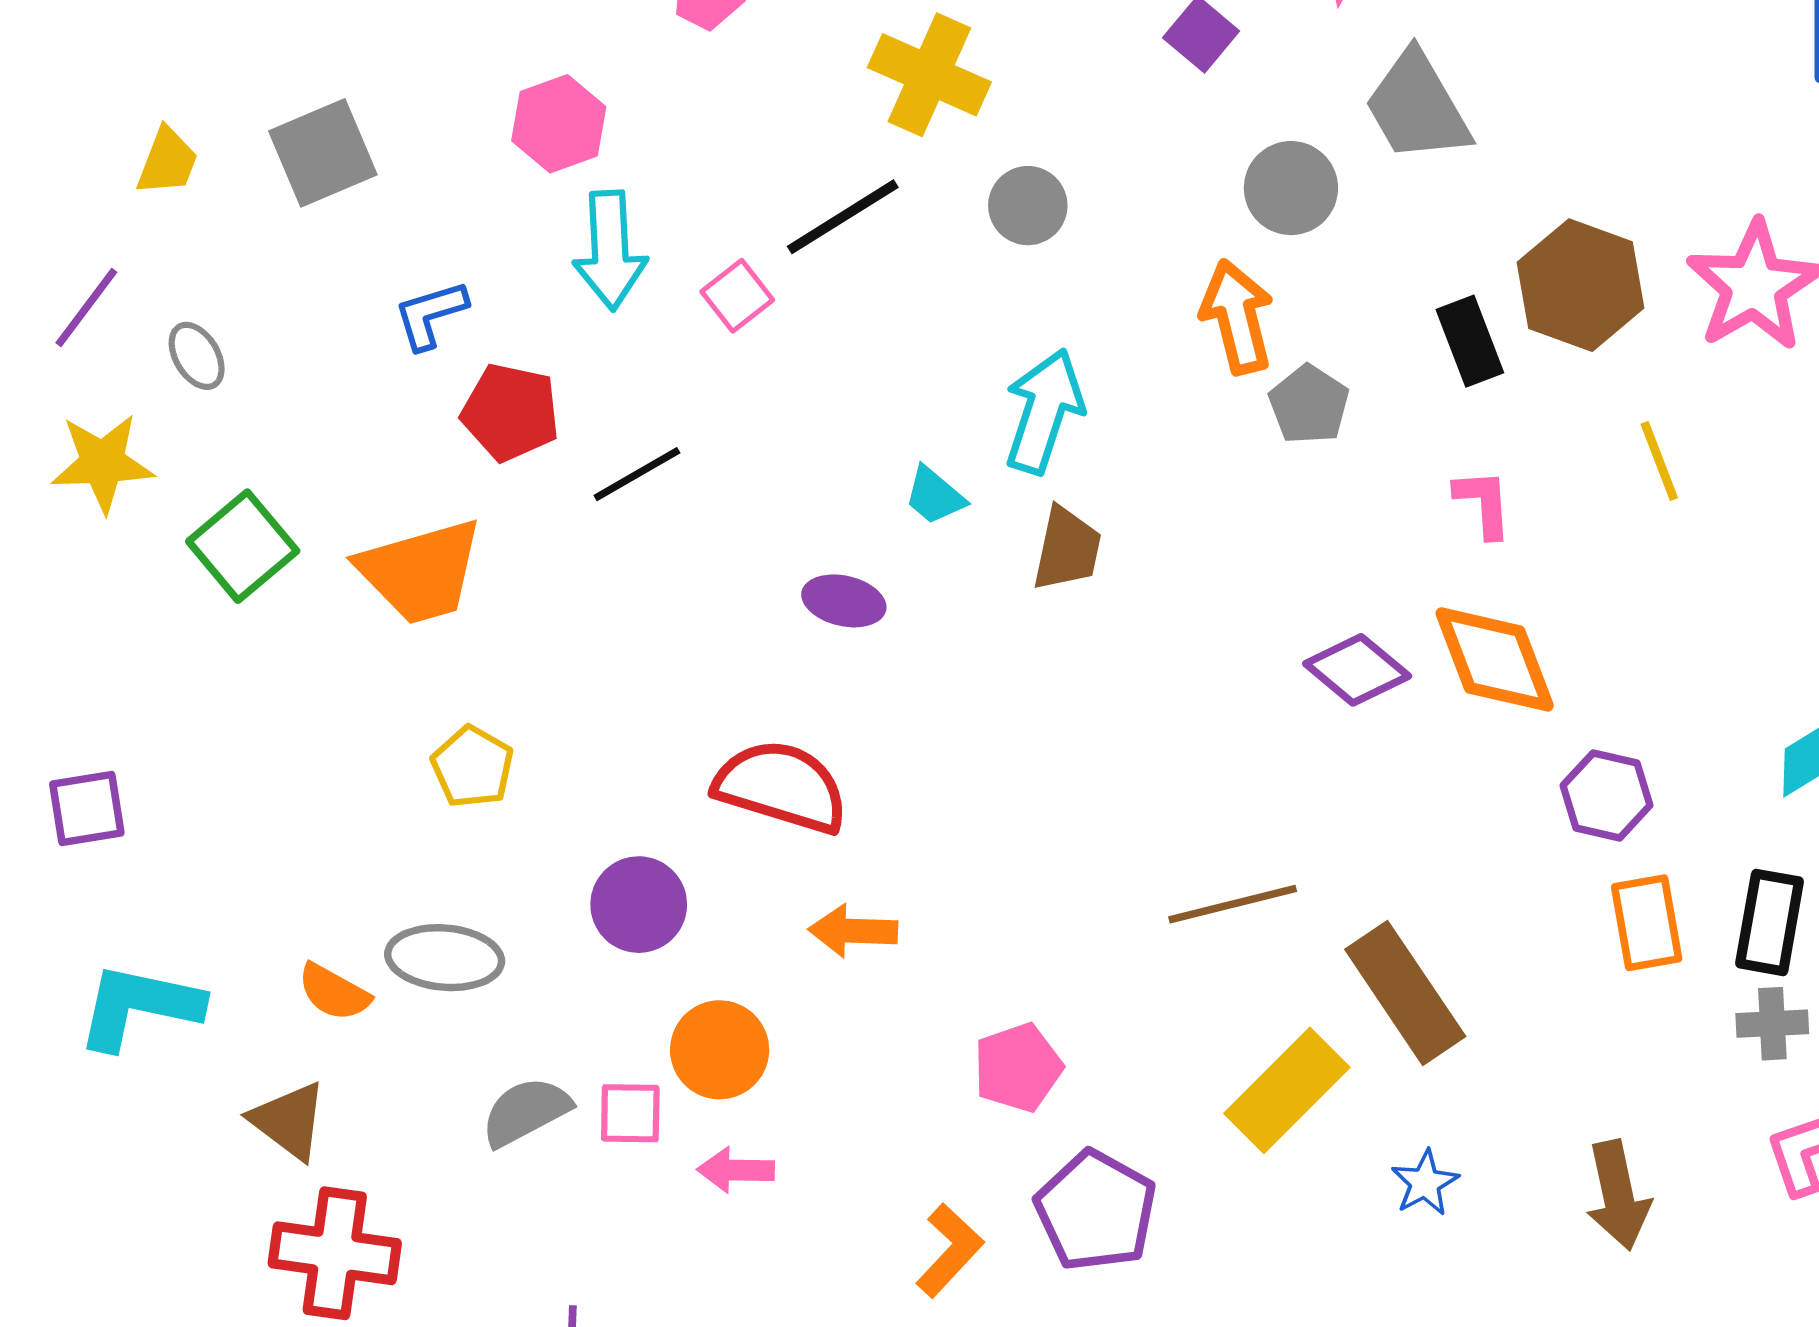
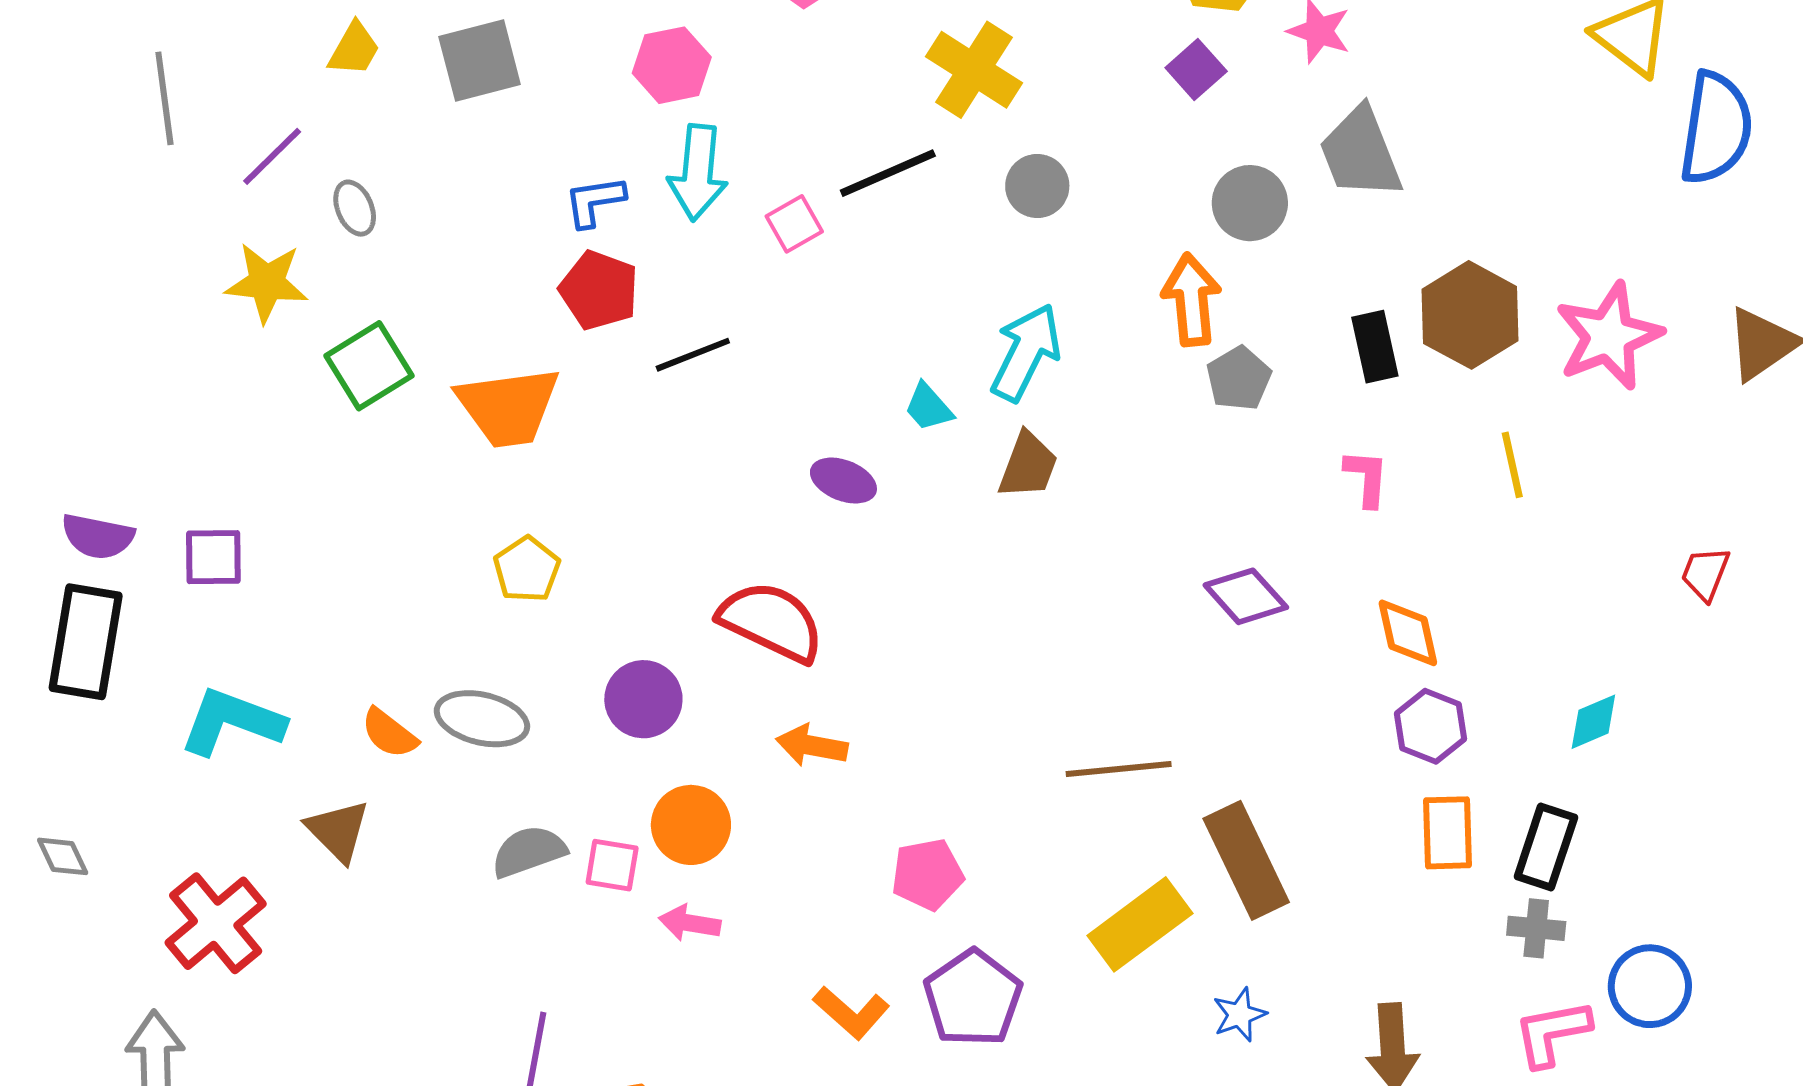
blue L-shape: (430, 315) -> (595, 201), moved
orange diamond: (1495, 659) -> (1408, 633), moved, size x0.7
orange L-shape: (950, 1250) -> (851, 1013), turned 80
red cross: (335, 1253) -> (216, 923), moved, turned 34

